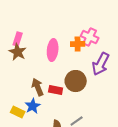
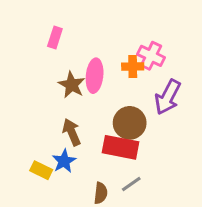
pink rectangle: (18, 39) -> (55, 38), moved
brown star: (18, 52) -> (72, 85), moved
red rectangle: (56, 90) -> (120, 147), moved, size x1.6

